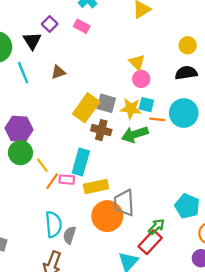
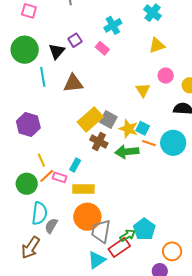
brown triangle: (58, 72) -> (73, 83), size x1.5
pink circle: (141, 79) -> (166, 76), moved
green circle: (20, 153) -> (27, 184), moved
cyan rectangle: (81, 162) -> (75, 165), size x0.6
gray trapezoid: (124, 203) -> (101, 231), moved
cyan pentagon: (187, 206) -> (144, 229), moved

